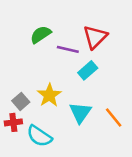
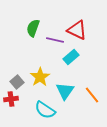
green semicircle: (41, 35) -> (33, 28), turned -36
red triangle: (95, 37) -> (77, 30), turned -50
cyan semicircle: (39, 136) -> (45, 110), moved

